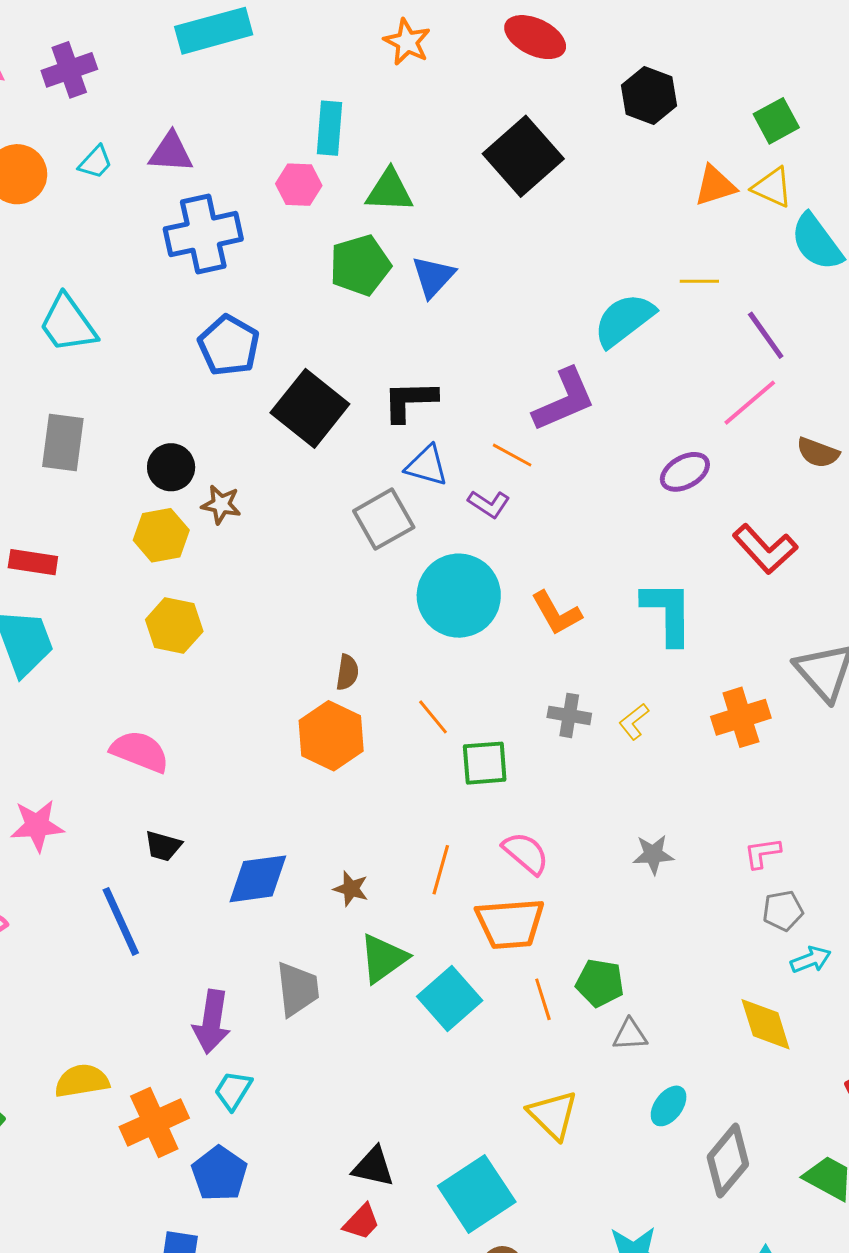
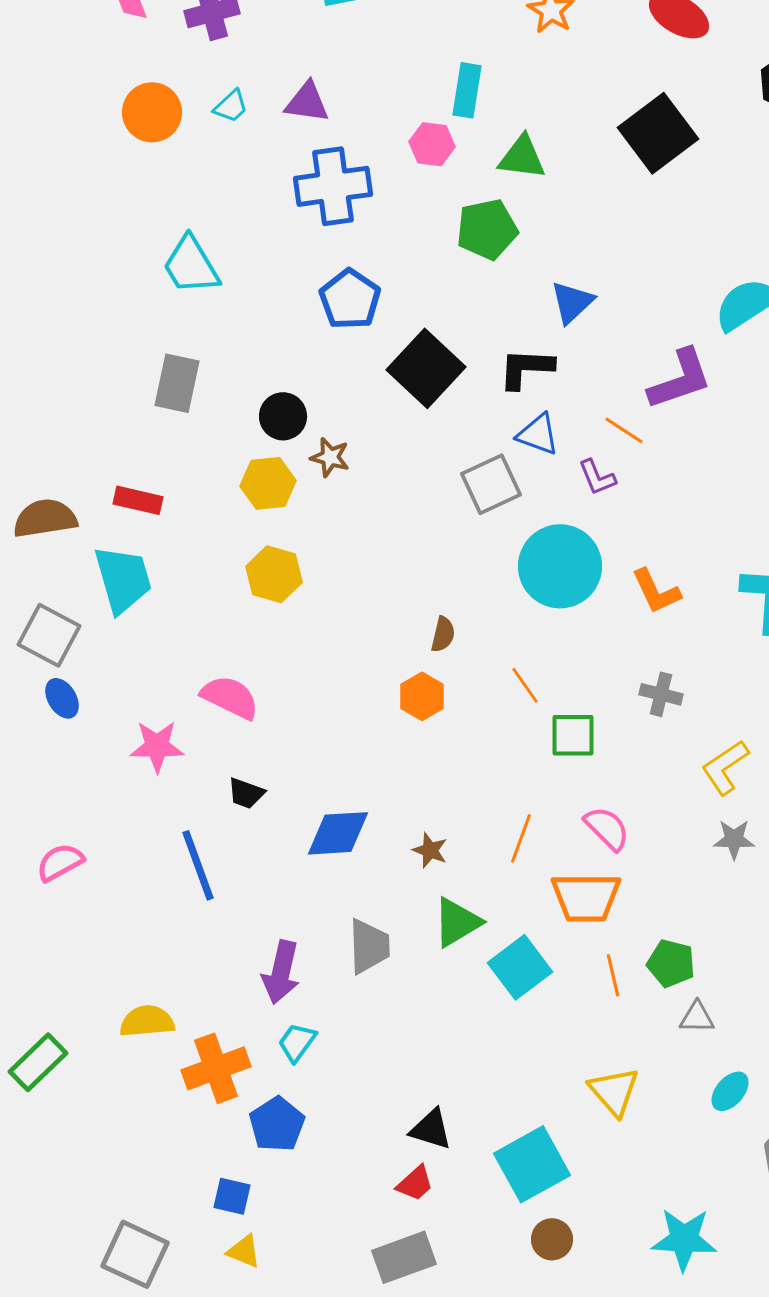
blue triangle: (433, 277) -> (572, 302), moved
purple L-shape: (489, 504) -> (597, 477), turned 30
yellow L-shape: (634, 721) -> (725, 767), moved, size x1.5
orange hexagon: (331, 736) -> (422, 696), size x0.7
pink star: (37, 826) -> (157, 746), moved

